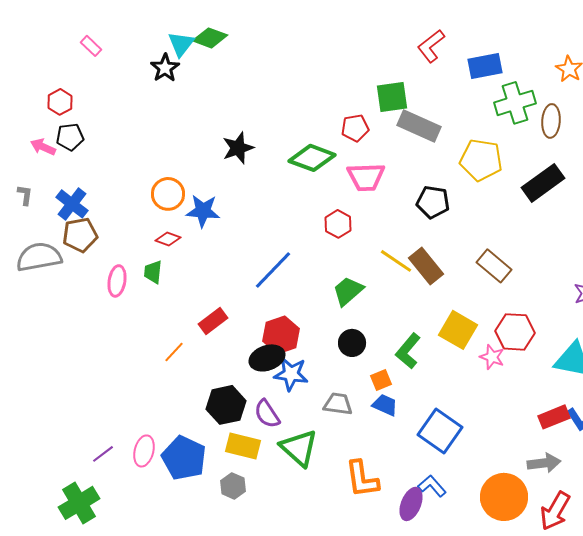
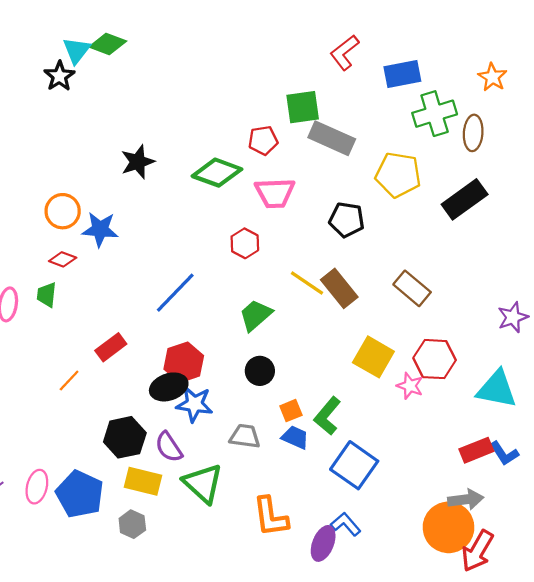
green L-shape: (408, 351) -> (327, 416), moved
orange circle: (504, 497) -> (449, 527), moved

